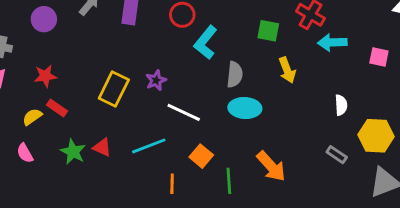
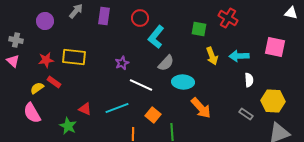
cyan arrow: (332, 42) -> (239, 56), moved
pink square: (379, 57) -> (275, 47), size x1.5
gray semicircle: (235, 75) -> (166, 63), moved, turned 36
yellow rectangle: (114, 89) -> (74, 57), moved, turned 70
green star: (73, 152) -> (68, 126), moved
pink semicircle: (25, 153) -> (32, 113), size x1.5
orange arrow: (271, 166) -> (201, 108), moved

